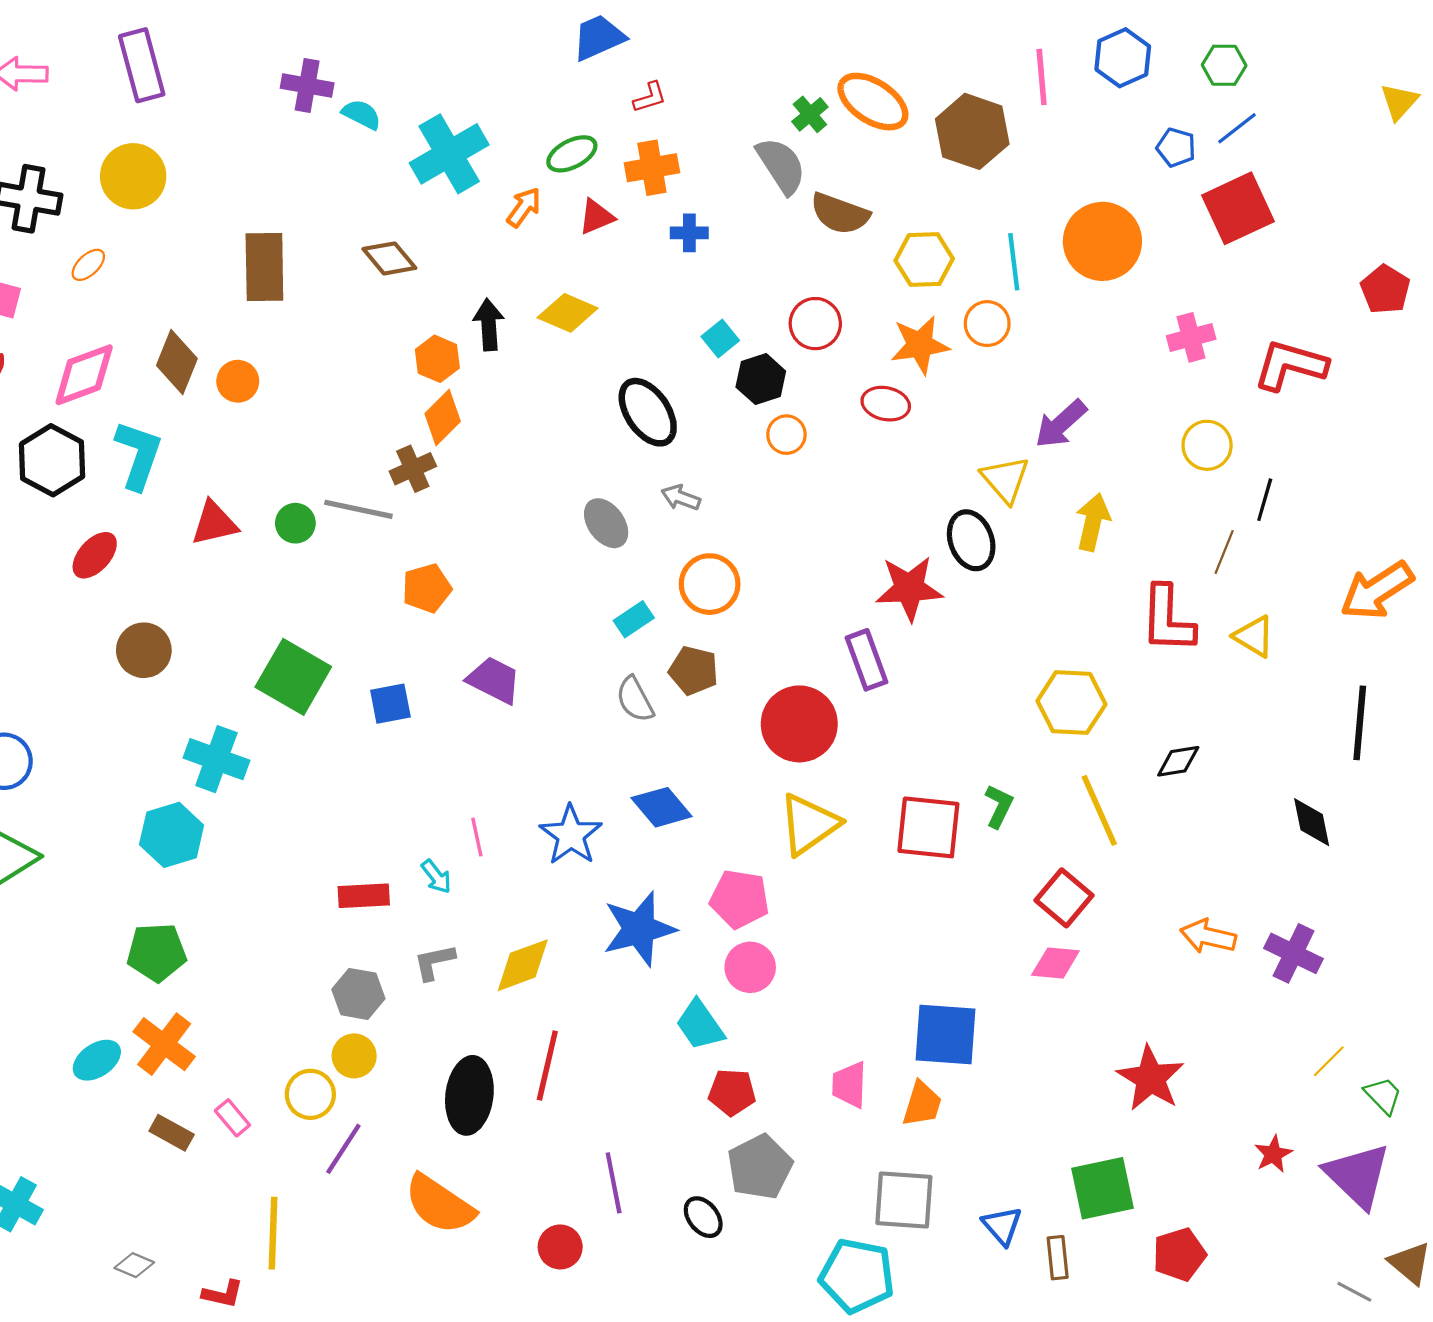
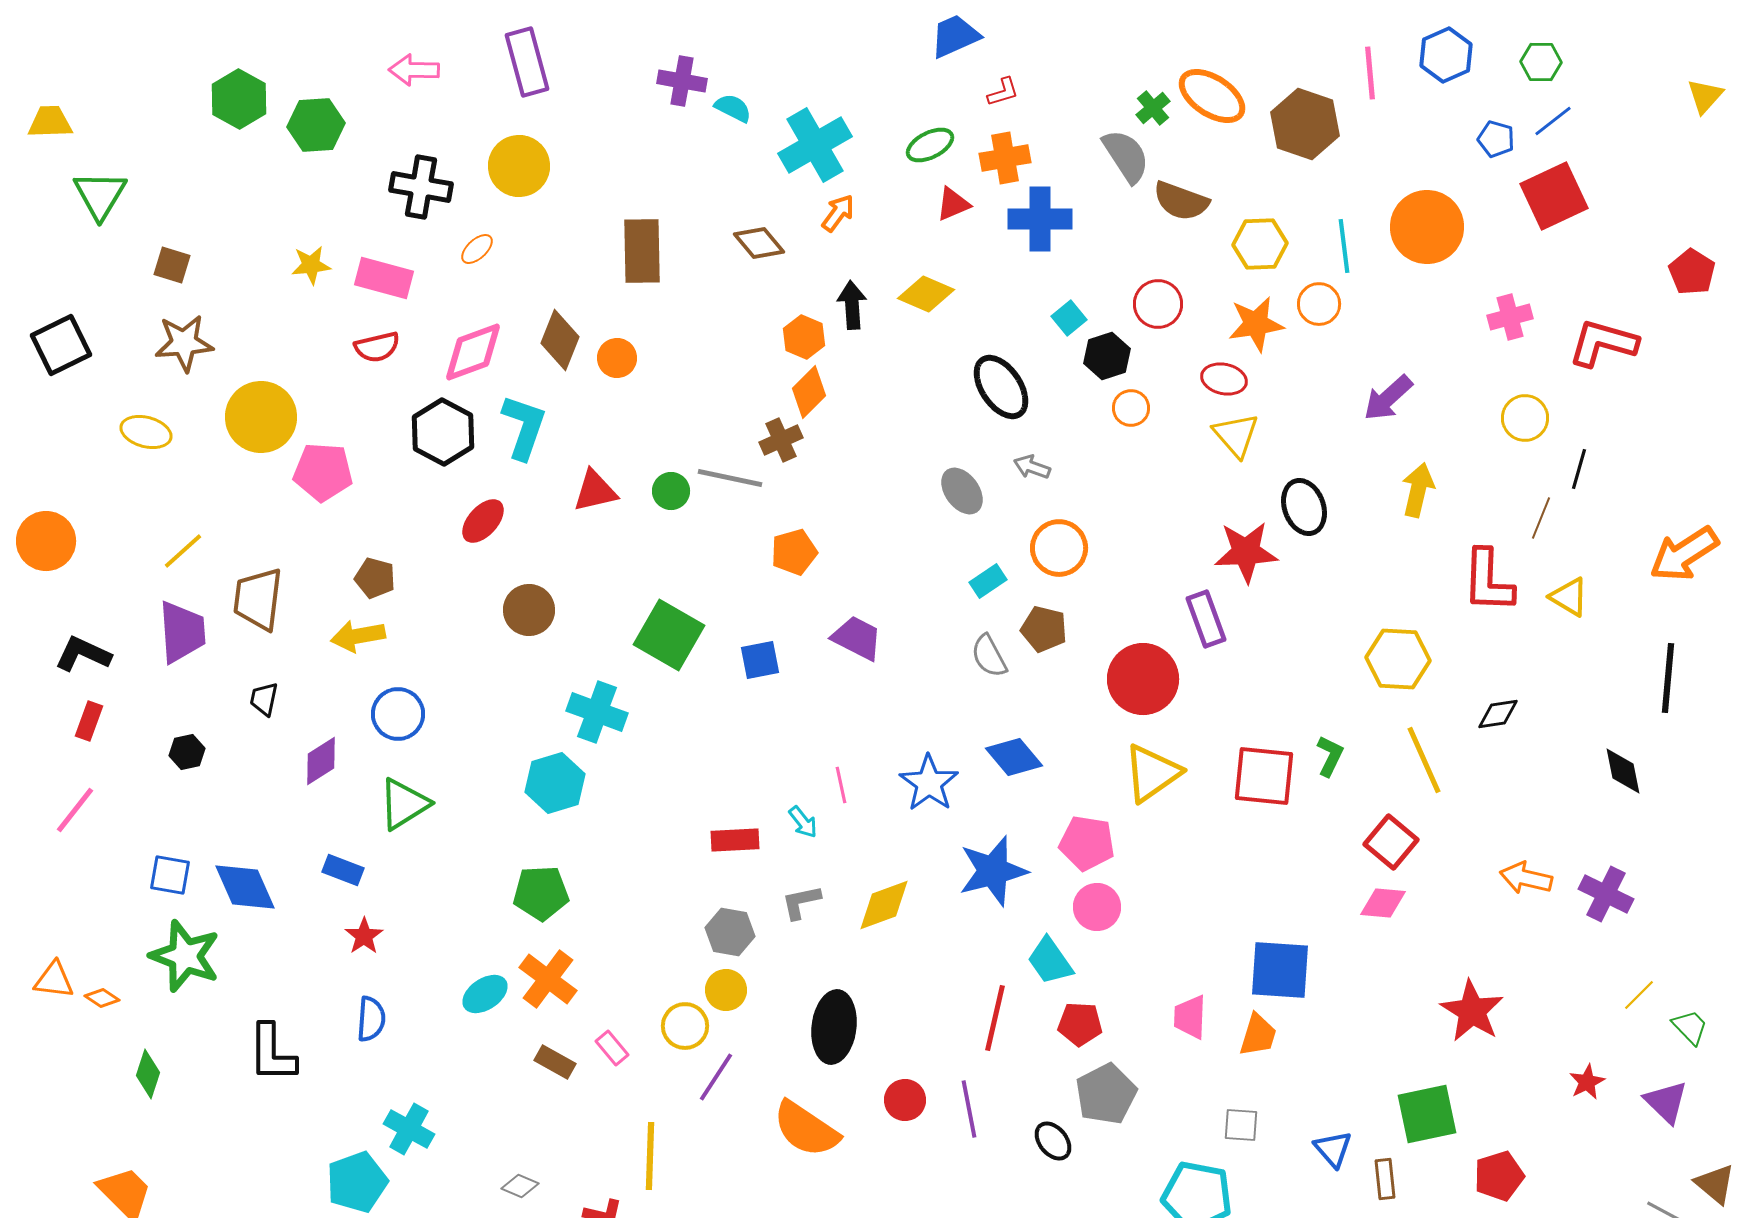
orange arrow: (524, 207) -> (838, 213), moved
blue cross: (689, 233) -> (1040, 219), size x1.8
yellow triangle: (1005, 479) -> (1236, 435), moved
red line: (547, 1065) -> (995, 1018), moved
purple triangle: (1358, 1175) -> (1666, 1102), size x0.7
gray square: (904, 1200) -> (1241, 1125), size x0.6
red circle: (560, 1247) -> (905, 1100), moved

